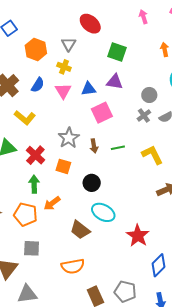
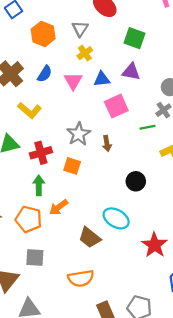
yellow cross: (64, 67) -> (85, 53), moved, turned 32
green line: (118, 148) -> (148, 127), moved
red cross: (35, 155) -> (41, 153), turned 30
black circle: (92, 183) -> (136, 181), moved

